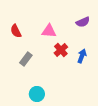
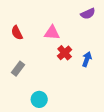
purple semicircle: (83, 22) -> (88, 14), moved
gray rectangle: (26, 59) -> (18, 69), moved

